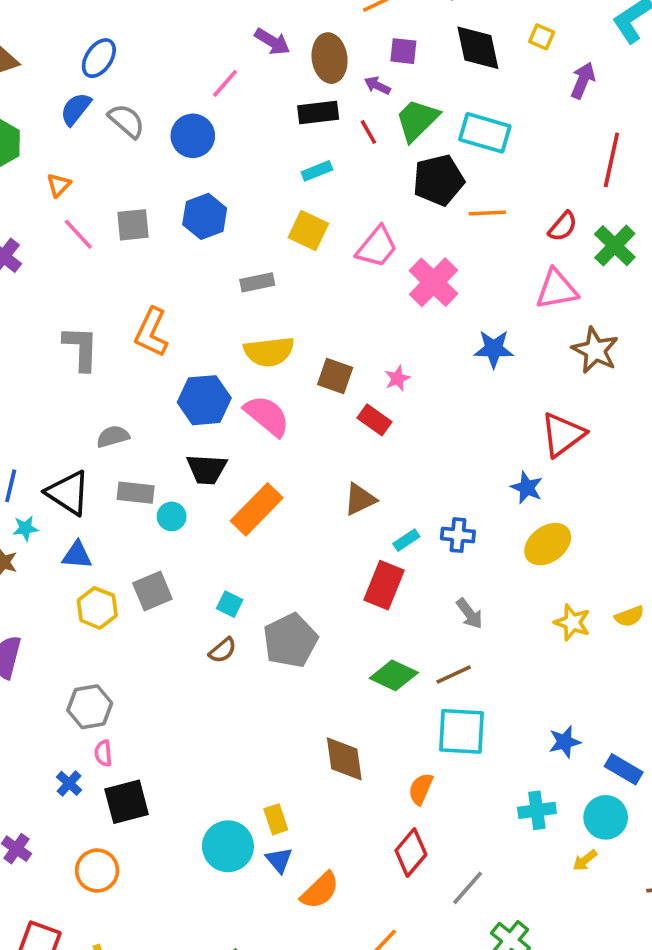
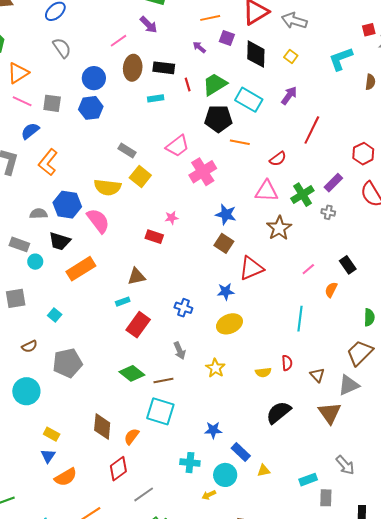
purple square: (403, 51) -> (227, 38), moved
brown ellipse: (330, 58) -> (133, 68), moved
purple arrow: (583, 80) -> (289, 95), moved
purple arrow: (377, 86) -> (199, 47), moved
blue semicircle: (76, 109) -> (30, 131), moved
blue circle: (193, 136) -> (94, 78), moved
orange triangle: (59, 185) -> (18, 73), size x1.6
yellow square: (308, 230) -> (140, 176), moved
pink line: (78, 234) -> (22, 101), turned -36
green cross: (615, 246) -> (302, 195), moved
gray rectangle: (257, 282) -> (127, 151), moved, turned 30
brown square: (335, 376) -> (224, 243), moved
red rectangle: (375, 420) -> (154, 237), turned -30
gray semicircle: (113, 436) -> (39, 214), moved
blue star: (527, 488) -> (226, 292), turned 30
cyan rectangle: (406, 540) -> (123, 302), moved
yellow star: (572, 622) -> (215, 368), moved
gray pentagon: (290, 641) -> (67, 363), moved
brown semicircle: (223, 650) -> (29, 346), moved
brown diamond: (344, 759) -> (102, 426), moved
yellow rectangle: (276, 819) -> (52, 434), turned -56
cyan circle: (228, 846) -> (26, 391), moved

